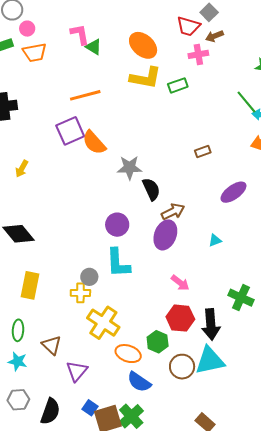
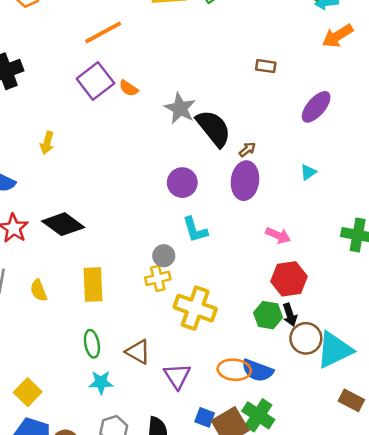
orange semicircle: (94, 143) -> (129, 88), size x0.6
brown rectangle: (203, 152) -> (266, 66), turned 42
gray star: (130, 168) -> (180, 108), turned -30
black semicircle: (151, 189) -> (214, 128), size x1.4
brown arrow: (173, 212) -> (247, 149), size x0.6
cyan L-shape: (118, 263) -> (195, 230), size x0.7
black arrow: (211, 324) -> (290, 315), moved, size x0.6
orange ellipse: (128, 354) -> (234, 370), moved
cyan triangle: (210, 361) -> (334, 350), moved

